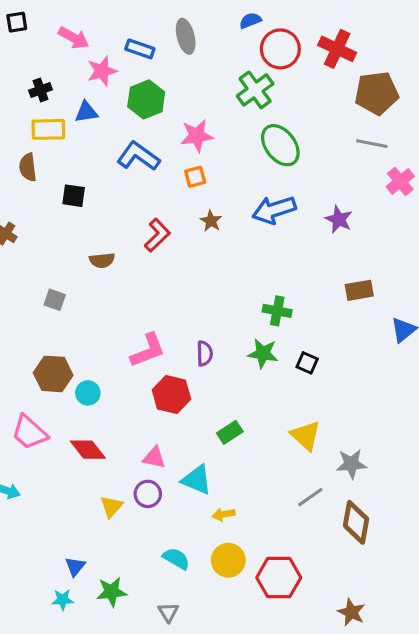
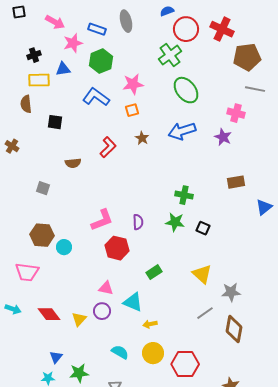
gray line: (372, 144) -> (255, 89), moved
pink cross: (400, 181) -> (236, 113), moved, turned -36
pink trapezoid: (29, 432) -> (27, 272), turned -35
red diamond: (88, 450) -> (49, 314), moved

